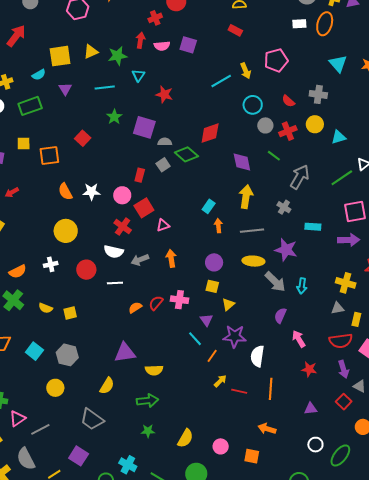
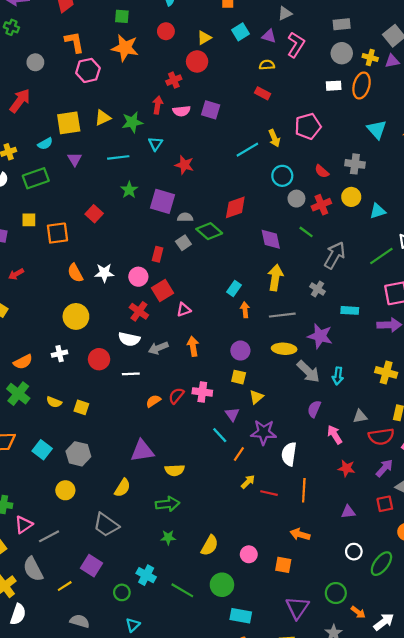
gray triangle: (338, 308) -> (360, 416), moved
yellow square: (70, 313) -> (81, 407), turned 32
purple arrow: (343, 369) -> (384, 468), turned -120
red square: (344, 402) -> (385, 504), turned 35

